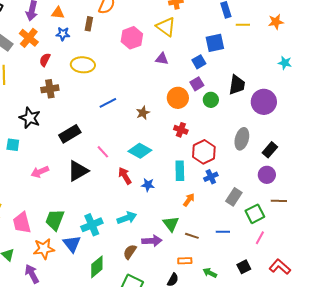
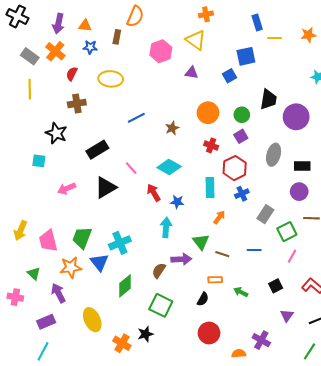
purple square: (197, 84) -> (241, 136), moved
black rectangle: (270, 150) -> (302, 166), turned 49
cyan arrow: (127, 218) -> (166, 227), moved, turned -66

